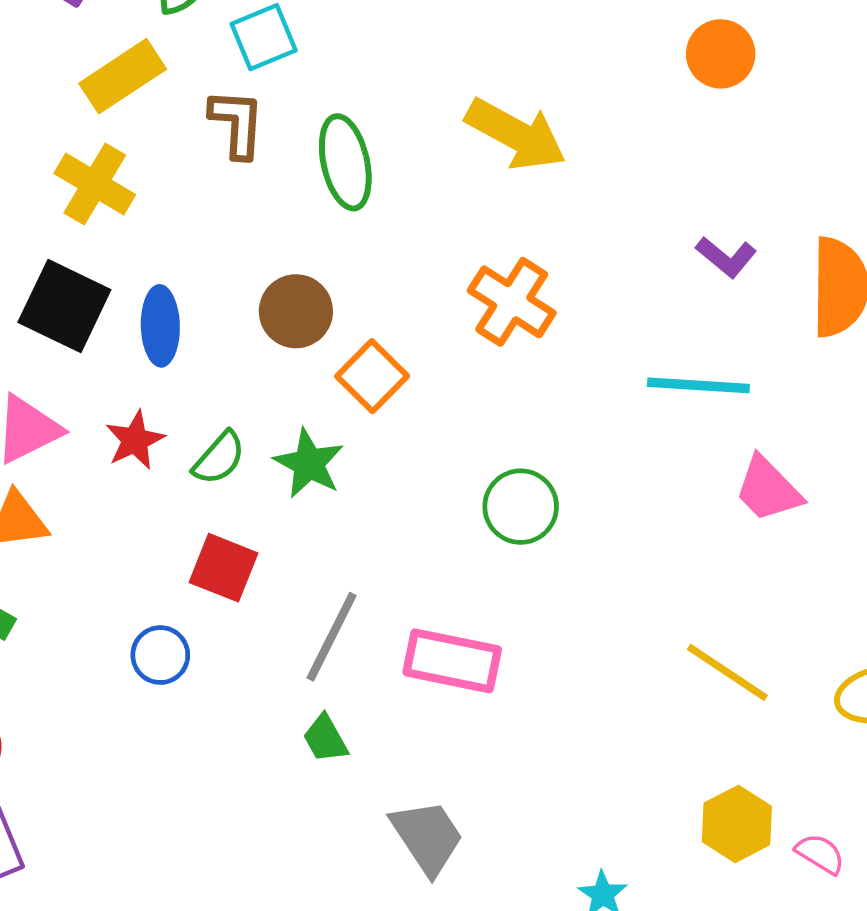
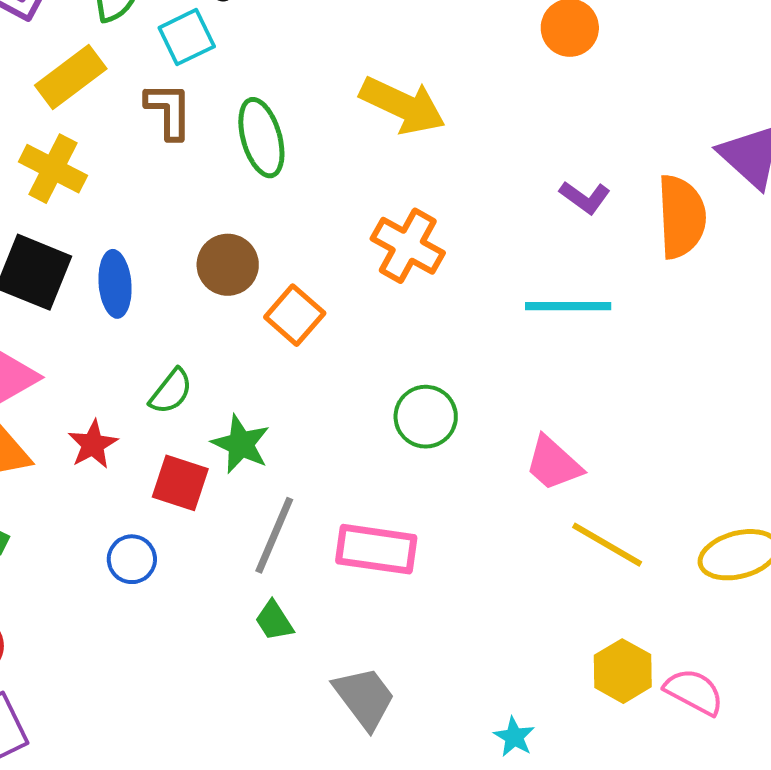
red star: (135, 440) -> (93, 444), moved
green star: (309, 464) -> (241, 444), moved
pink trapezoid: (768, 489) -> (553, 463), moved
pink semicircle: (820, 854) -> (694, 692), size x1.4

